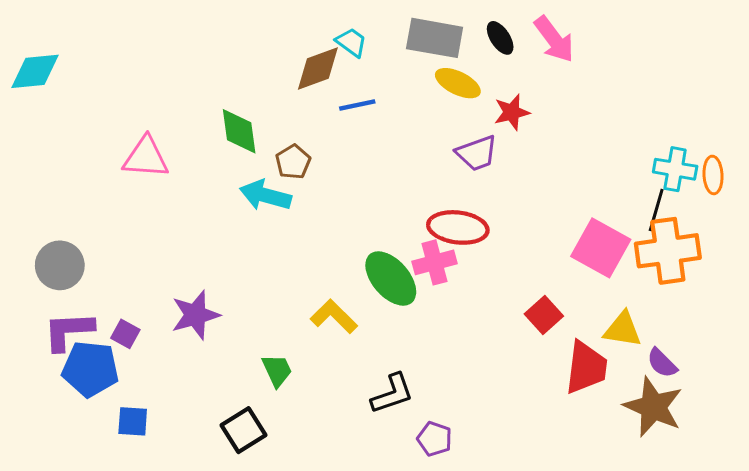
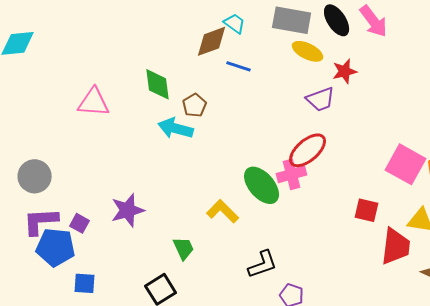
black ellipse: (500, 38) -> (337, 20), size x1.4
blue line: (357, 105) -> (239, 66), turned 30
red ellipse: (458, 227) -> (308, 150), turned -48
red square: (544, 315) -> (367, 210), turned -35

